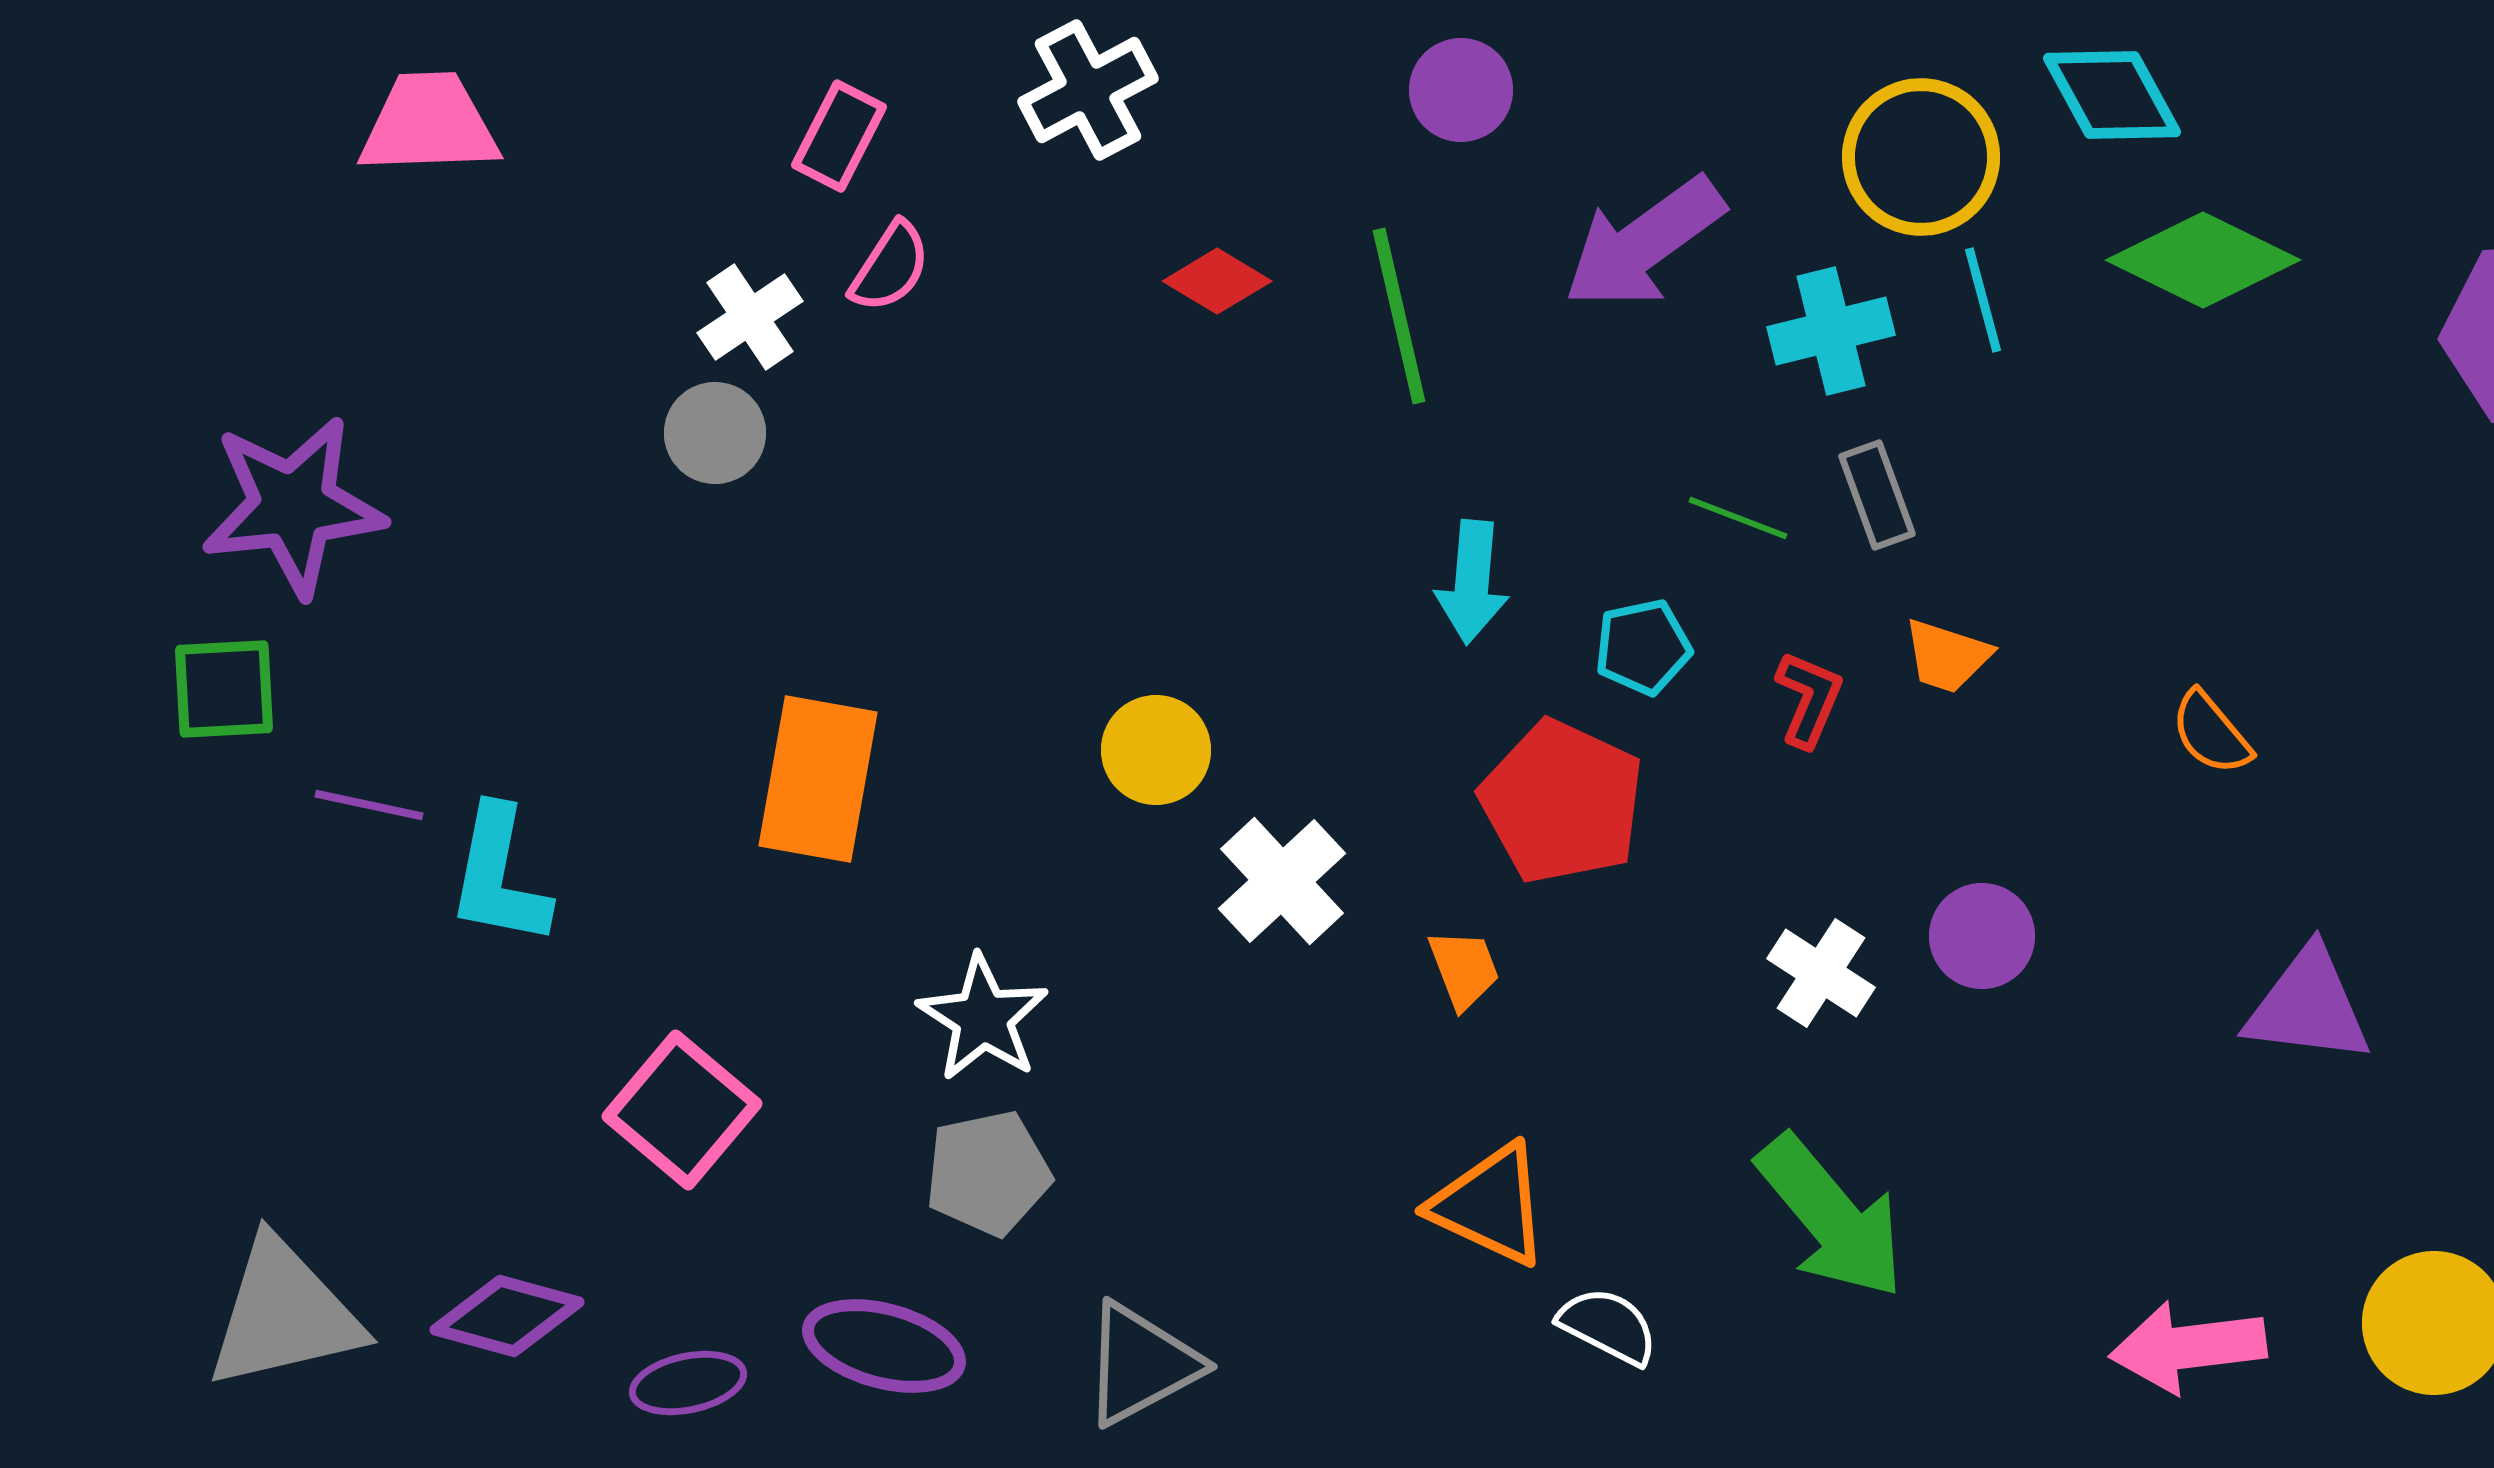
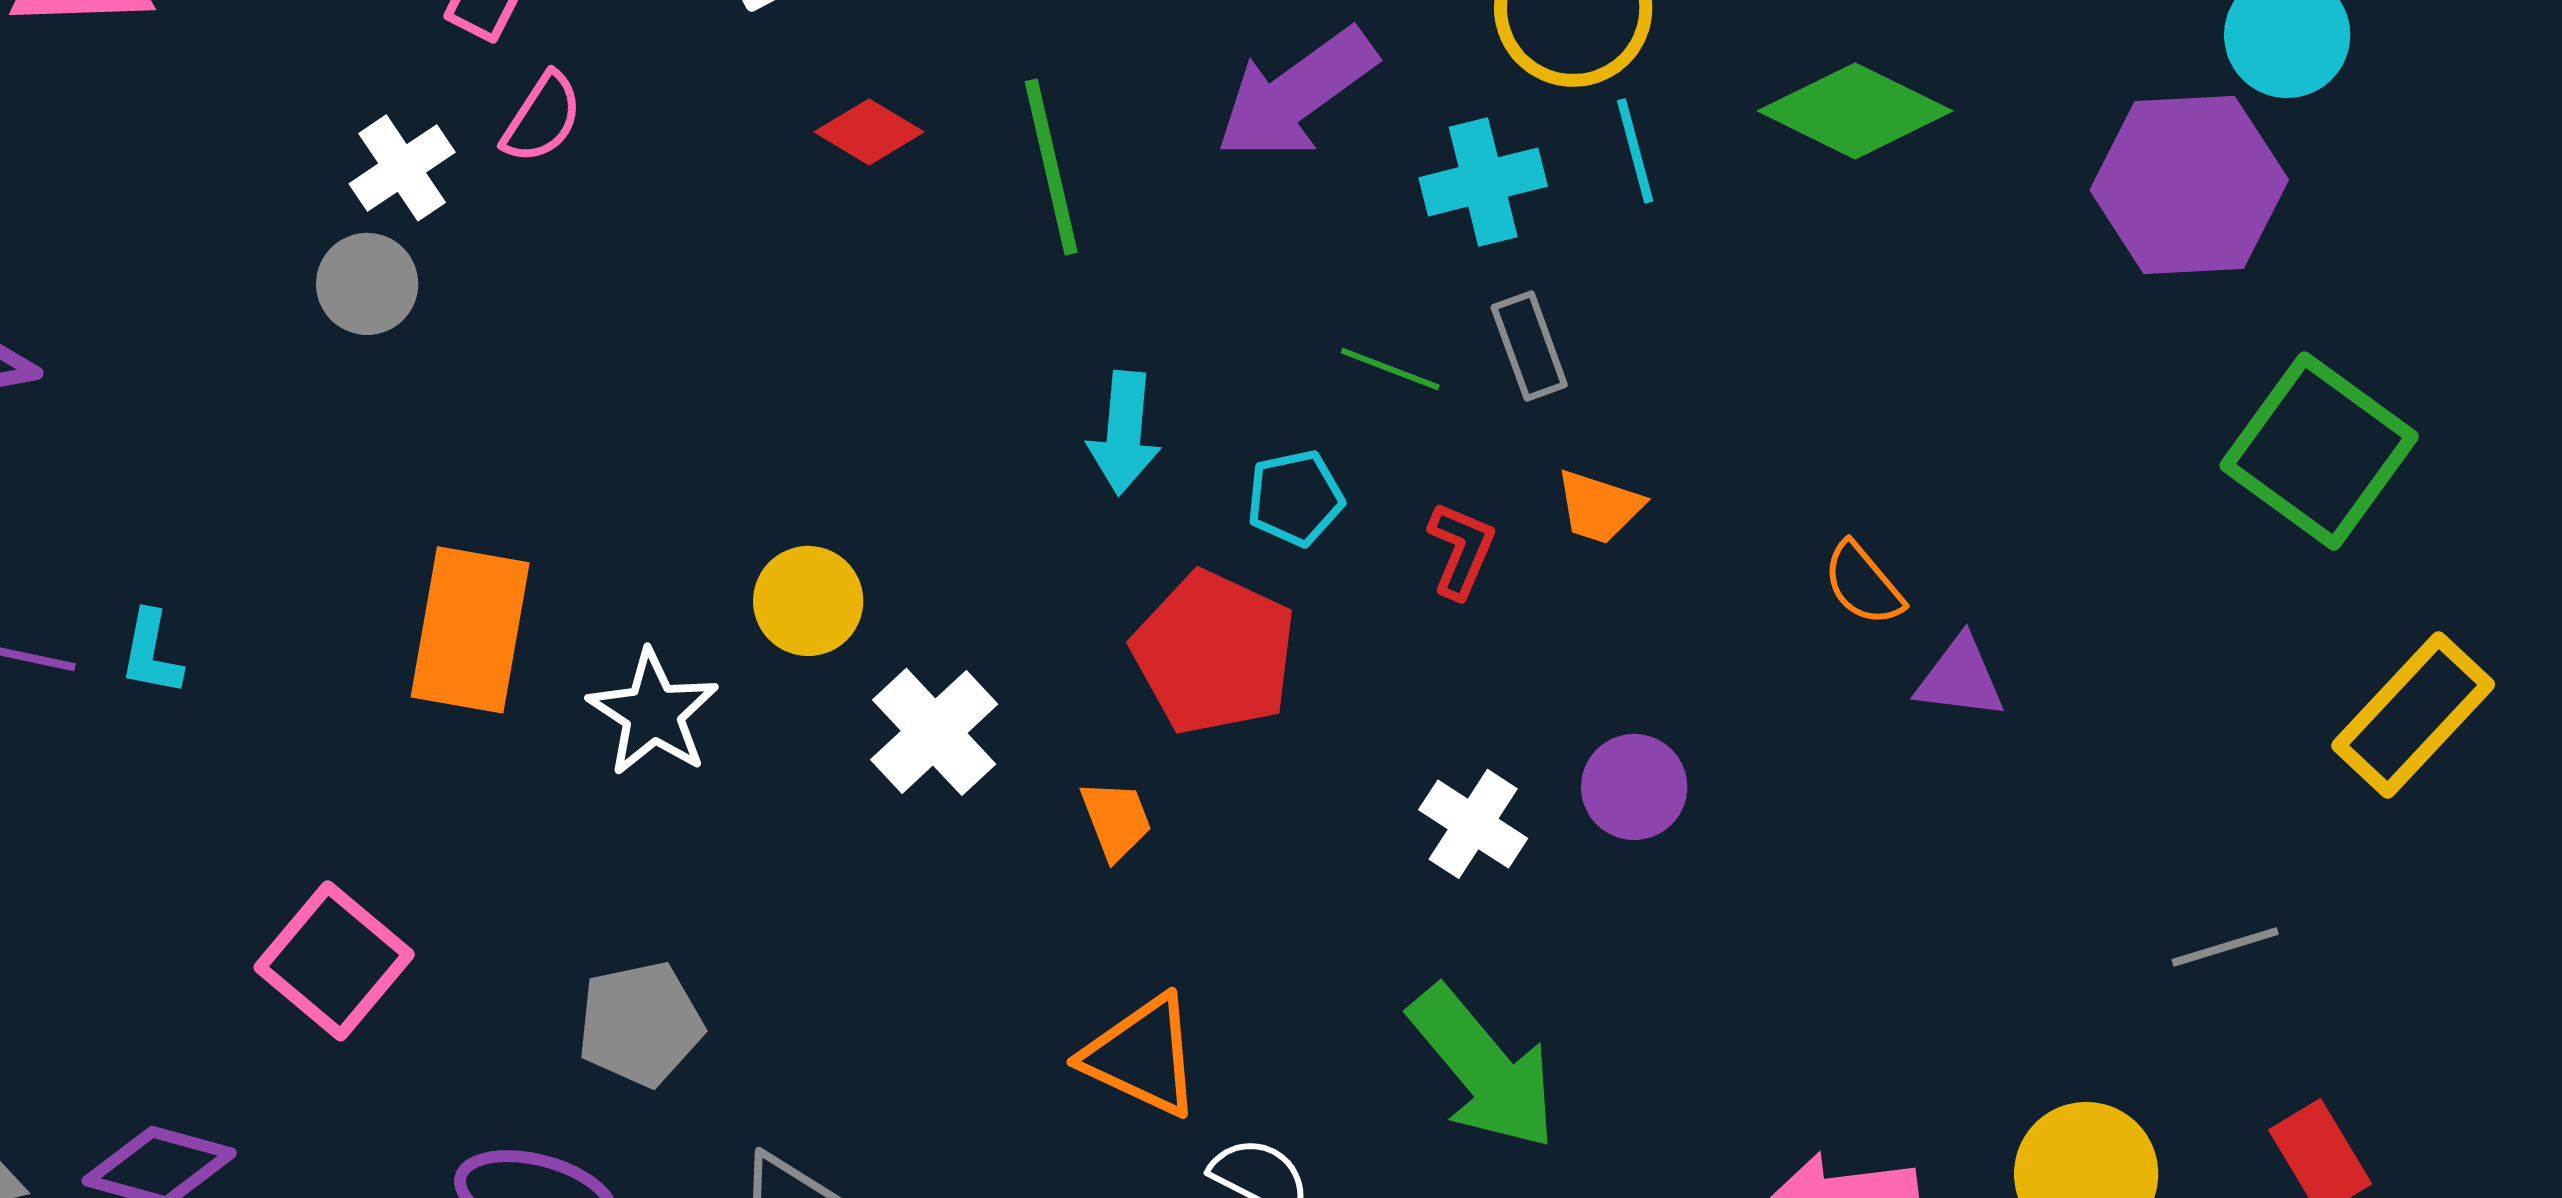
cyan L-shape: (499, 876) -> (151, 653), moved, size x0.6
purple triangle: (2308, 1006) -> (1960, 678), moved, size x0.7
white star: (983, 1018) -> (653, 713), moved

